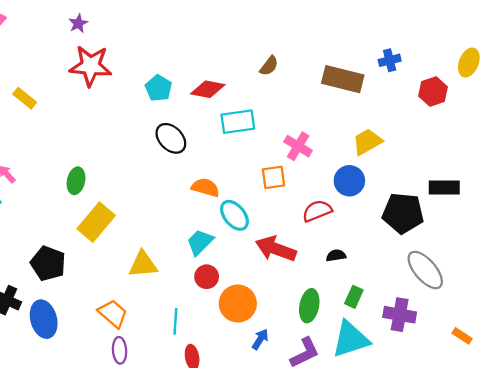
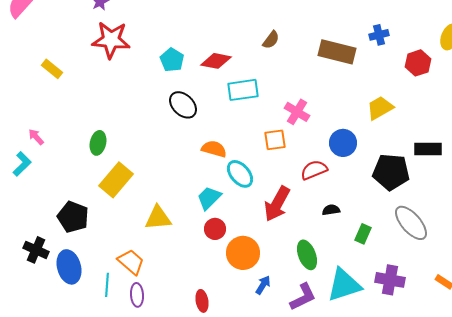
yellow trapezoid: (367, 142) -> (380, 108), moved
red arrow: (276, 249) -> (277, 204), turned -81
green rectangle: (354, 297) -> (363, 234), moved
green ellipse: (309, 306) -> (307, 255), turned -32
purple cross: (400, 315) -> (390, 280), moved
cyan line: (175, 321) -> (107, 285), moved

